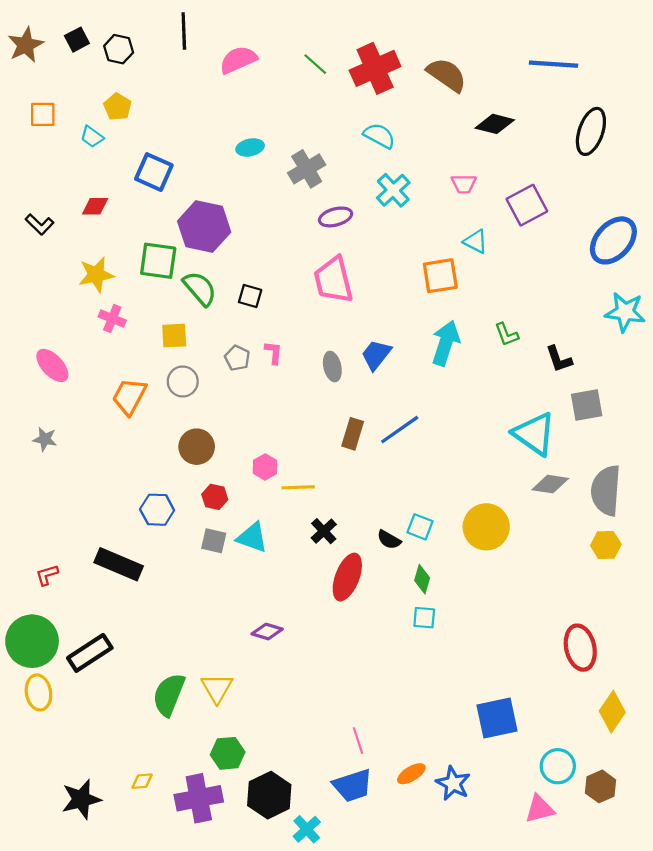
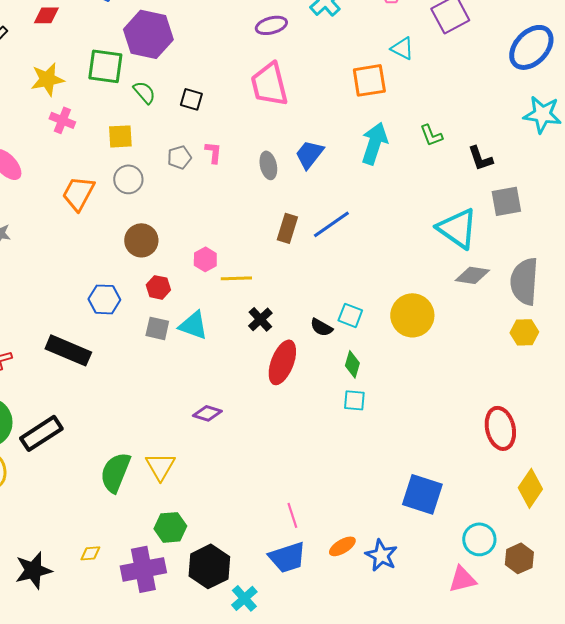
green semicircle: (200, 289) -> (144, 92), size x0.7
gray pentagon: (237, 358) -> (179, 157), turned 30
blue square: (497, 718) -> (422, 494), turned 30

